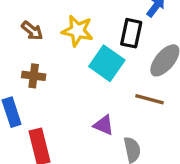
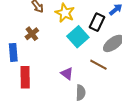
brown cross: (34, 76) -> (32, 34), turned 32

